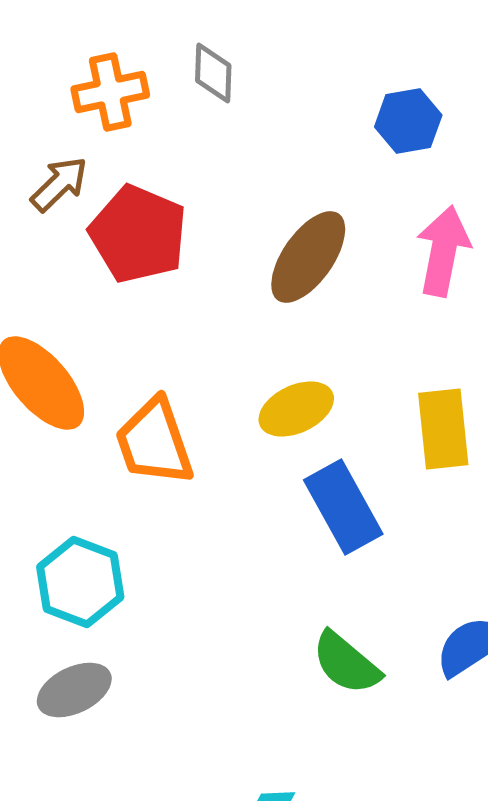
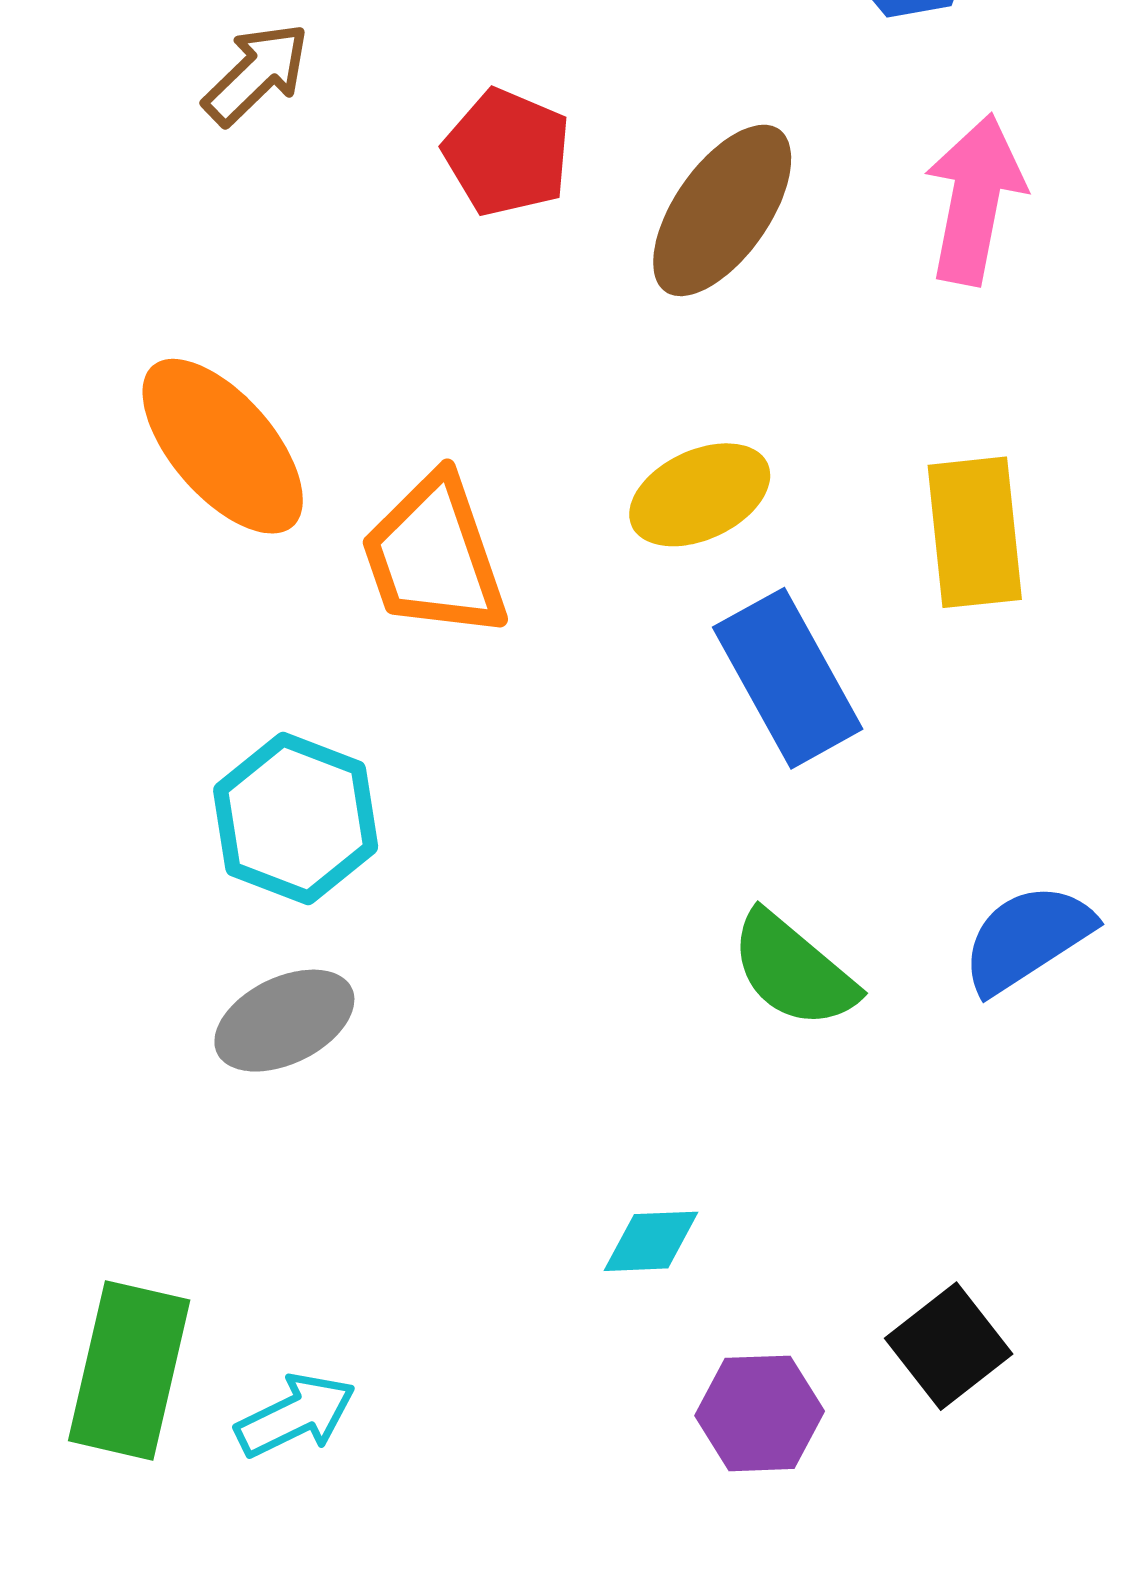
red pentagon: (138, 234) -> (507, 152), moved, size x0.7

